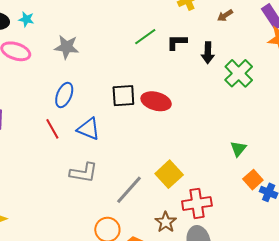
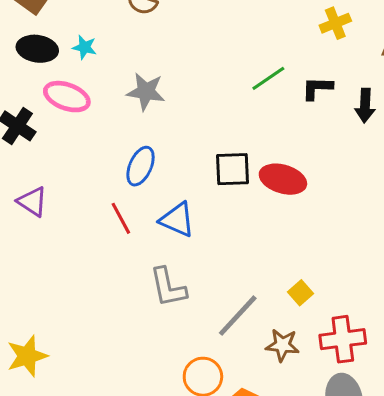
gray L-shape: (84, 173) -> (168, 287), turned 68
yellow square: (169, 174) -> (300, 293), size x0.6
brown star: (166, 222) -> (282, 345), moved, turned -30

